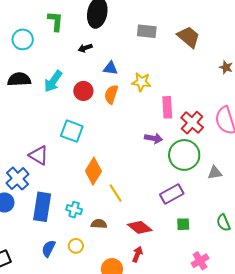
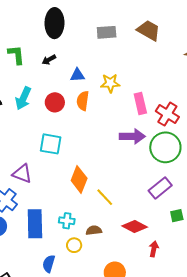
green L-shape: (55, 21) -> (16, 55), moved
purple arrow: (154, 138) -> (132, 136), size x1.4
yellow circle: (76, 246) -> (74, 245), moved
red arrow: (137, 254) -> (154, 249), moved

